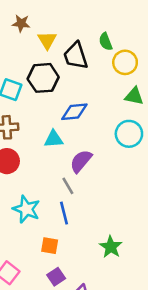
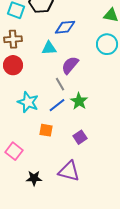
blue line: (64, 213) -> (57, 105), turned 66
green star: (111, 247) -> (79, 101), moved
purple square: (56, 277) -> (80, 137), moved

